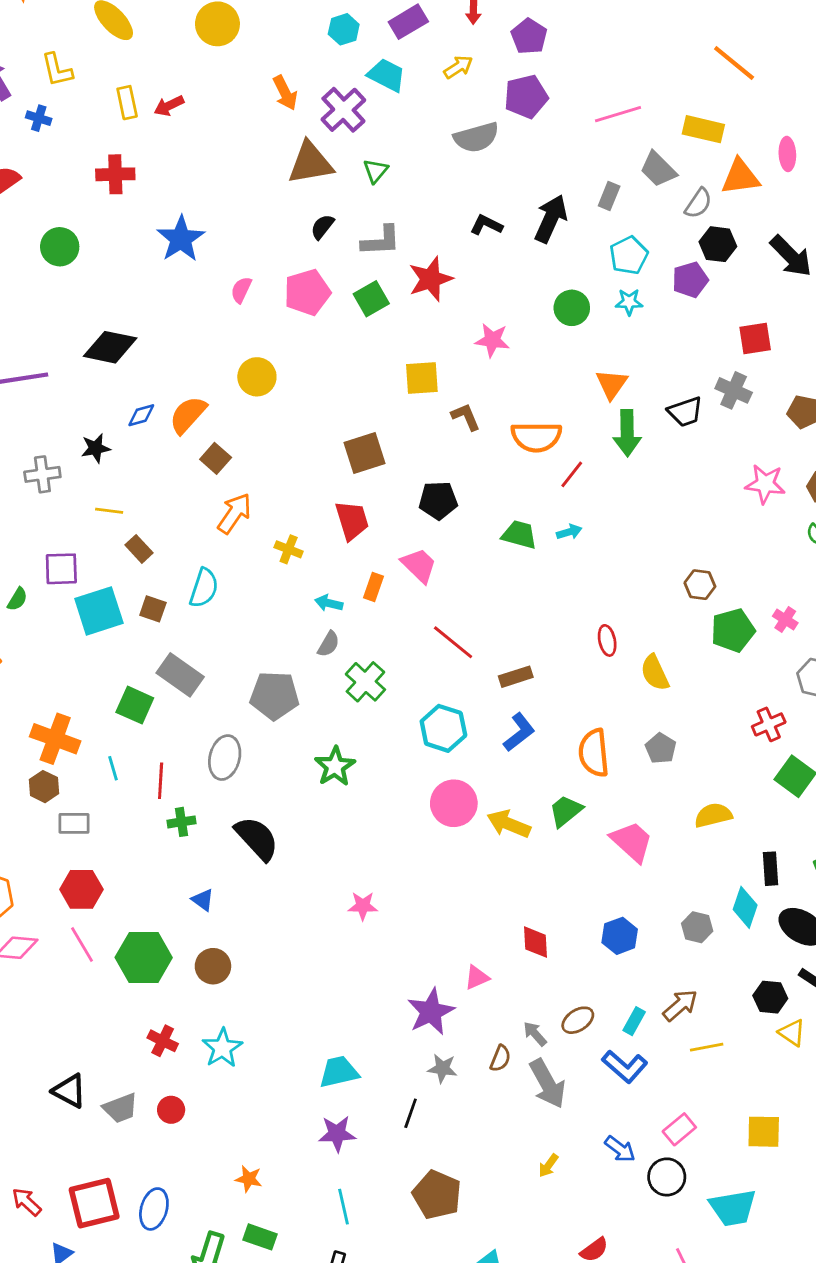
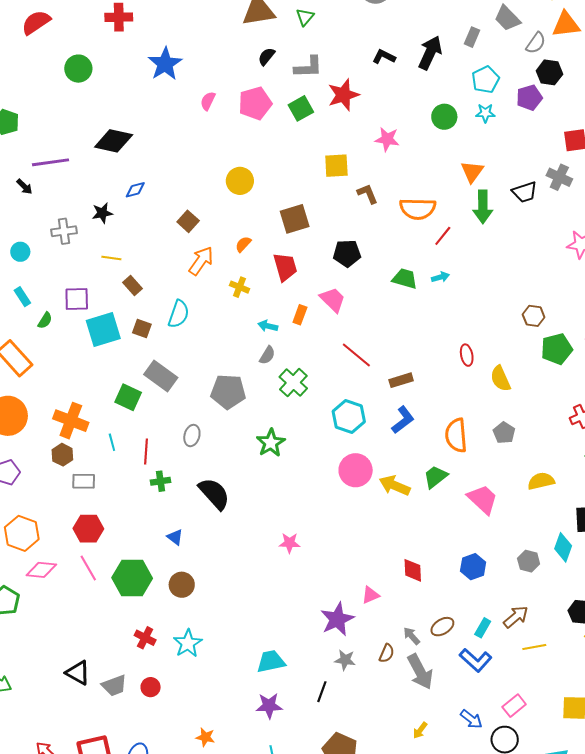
yellow circle: (257, 377) -> (240, 181), moved
orange semicircle: (188, 415) -> (243, 244), moved, size x0.6
gray ellipse: (225, 758) -> (192, 436), size x0.7

